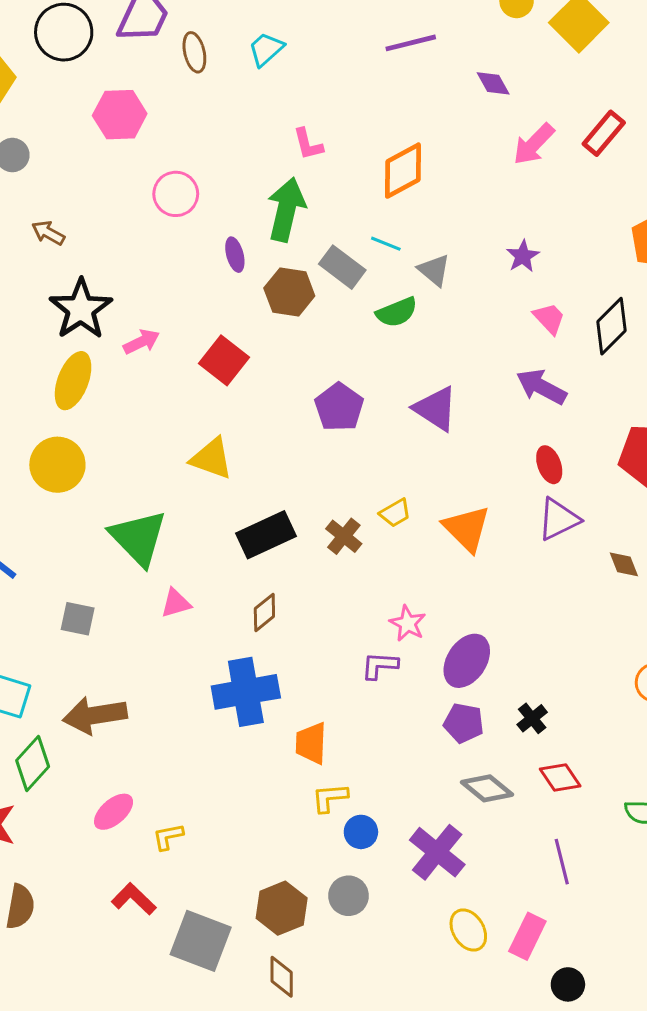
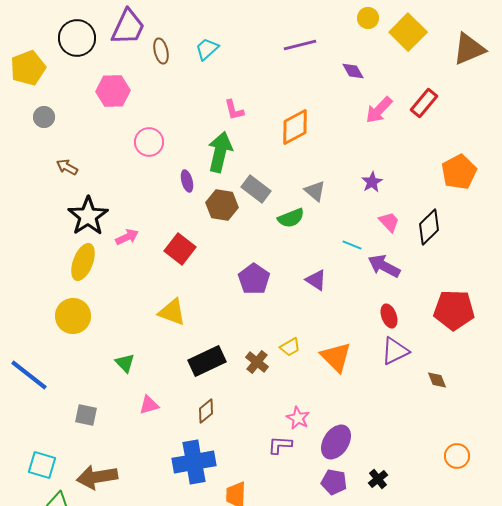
cyan line: (386, 244) -> (352, 245), moved
purple triangle: (436, 409) -> (316, 280), size x0.7
green triangle: (138, 538) -> (125, 363), size x0.5

